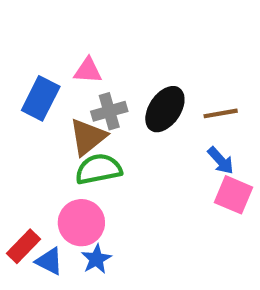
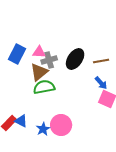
pink triangle: (88, 71) -> (39, 52), moved
pink circle: (81, 223) -> (61, 125), moved
blue triangle: (49, 261) -> (21, 121), moved

